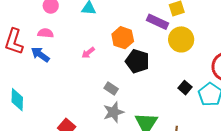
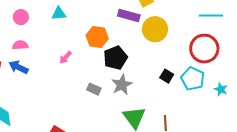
black pentagon: (137, 61) -> (115, 58), turned -30
gray star: (114, 112) -> (122, 85), moved

